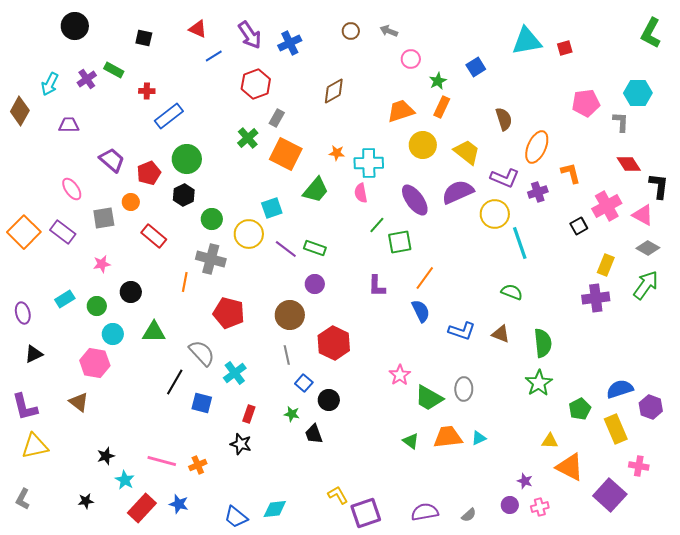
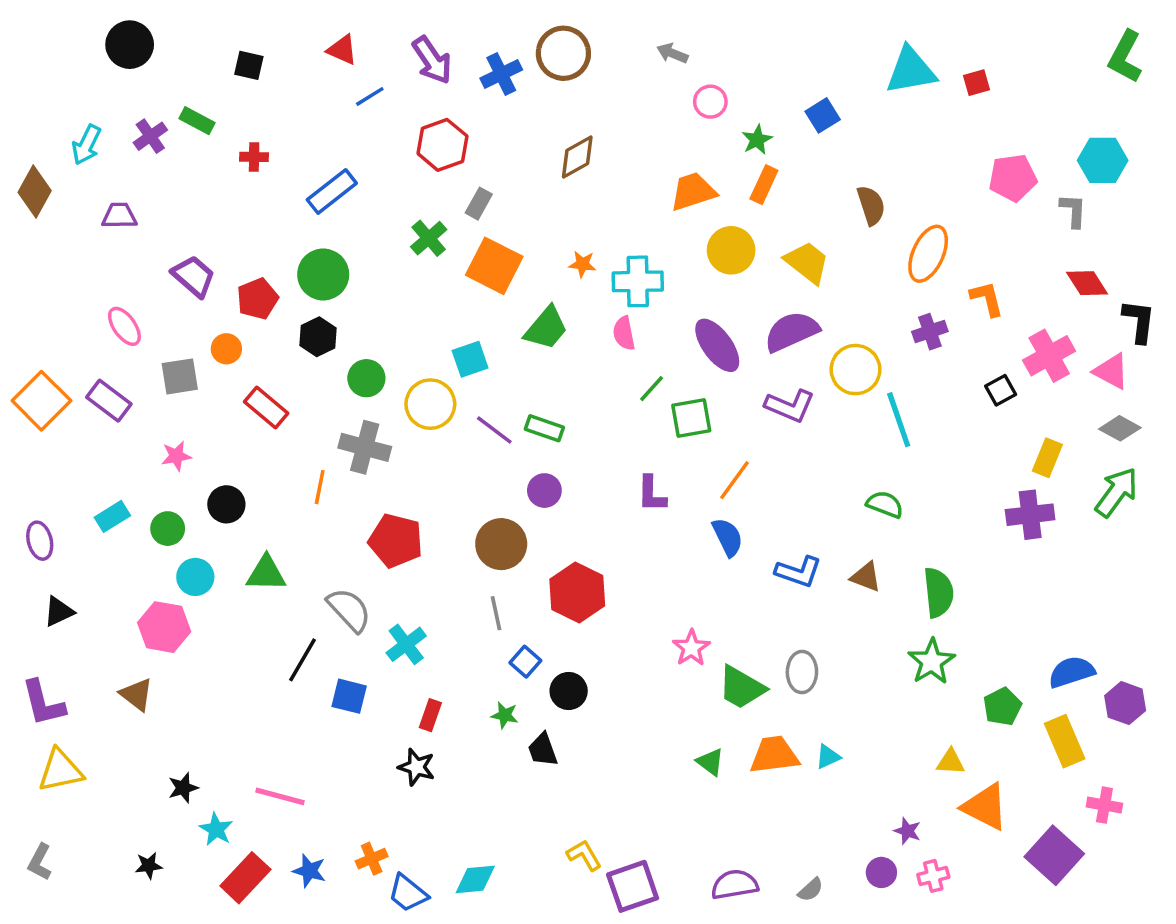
brown circle: (351, 31) -> (563, 53), moved, size x1.8
blue rectangle: (169, 116) -> (332, 192), moved
purple L-shape: (505, 178) -> (790, 406), moved
orange cross: (198, 465) -> (372, 859), moved

